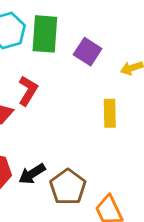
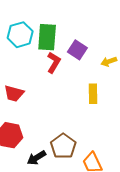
red L-shape: (28, 91) -> (54, 63), moved
black arrow: (32, 174) -> (37, 158), moved

